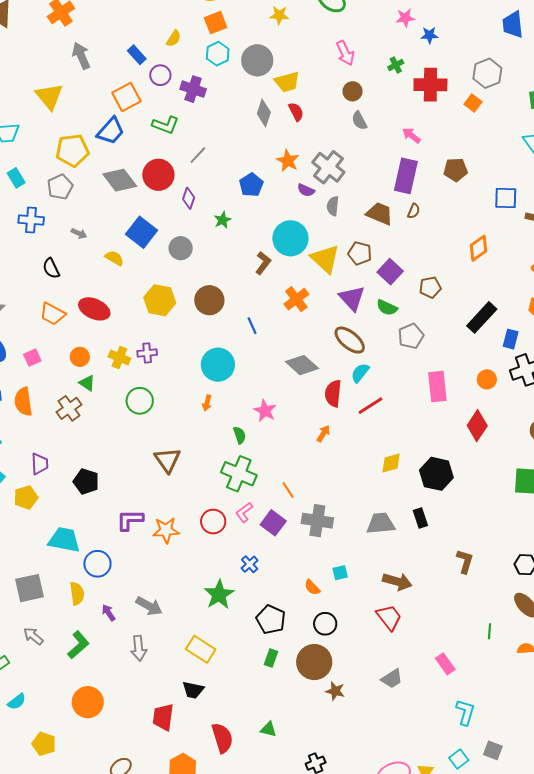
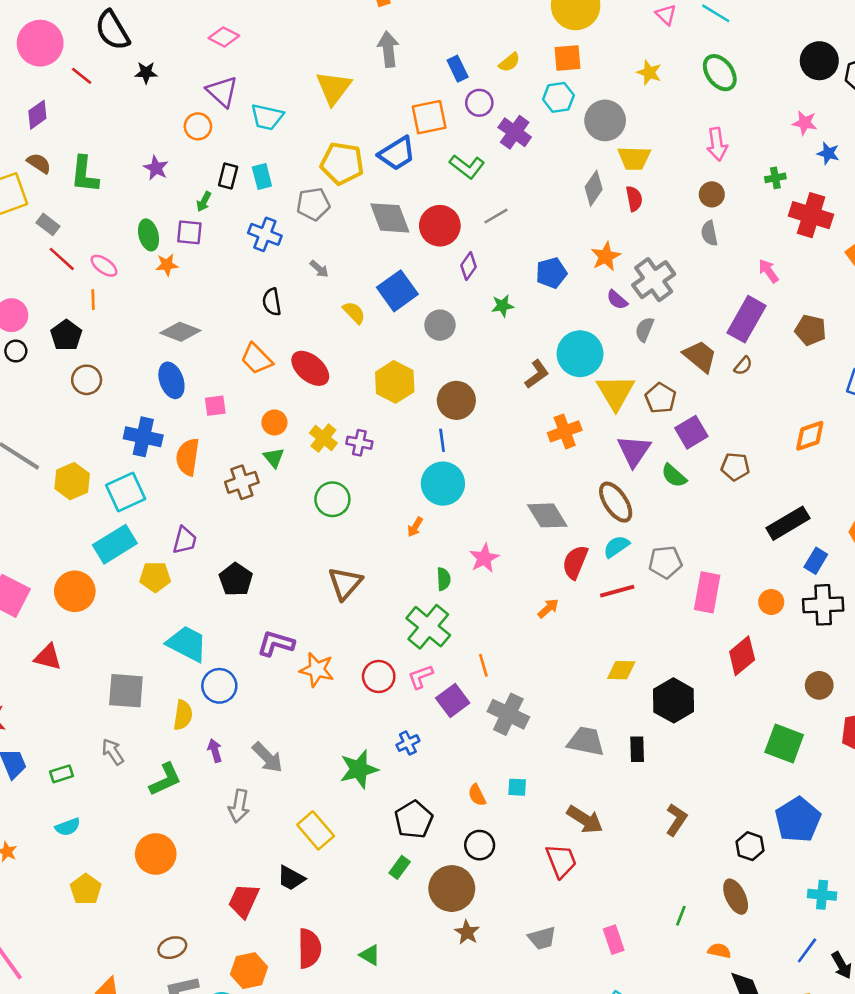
blue line: (252, 326) -> (442, 440), moved
gray pentagon: (411, 336) -> (665, 562), moved

